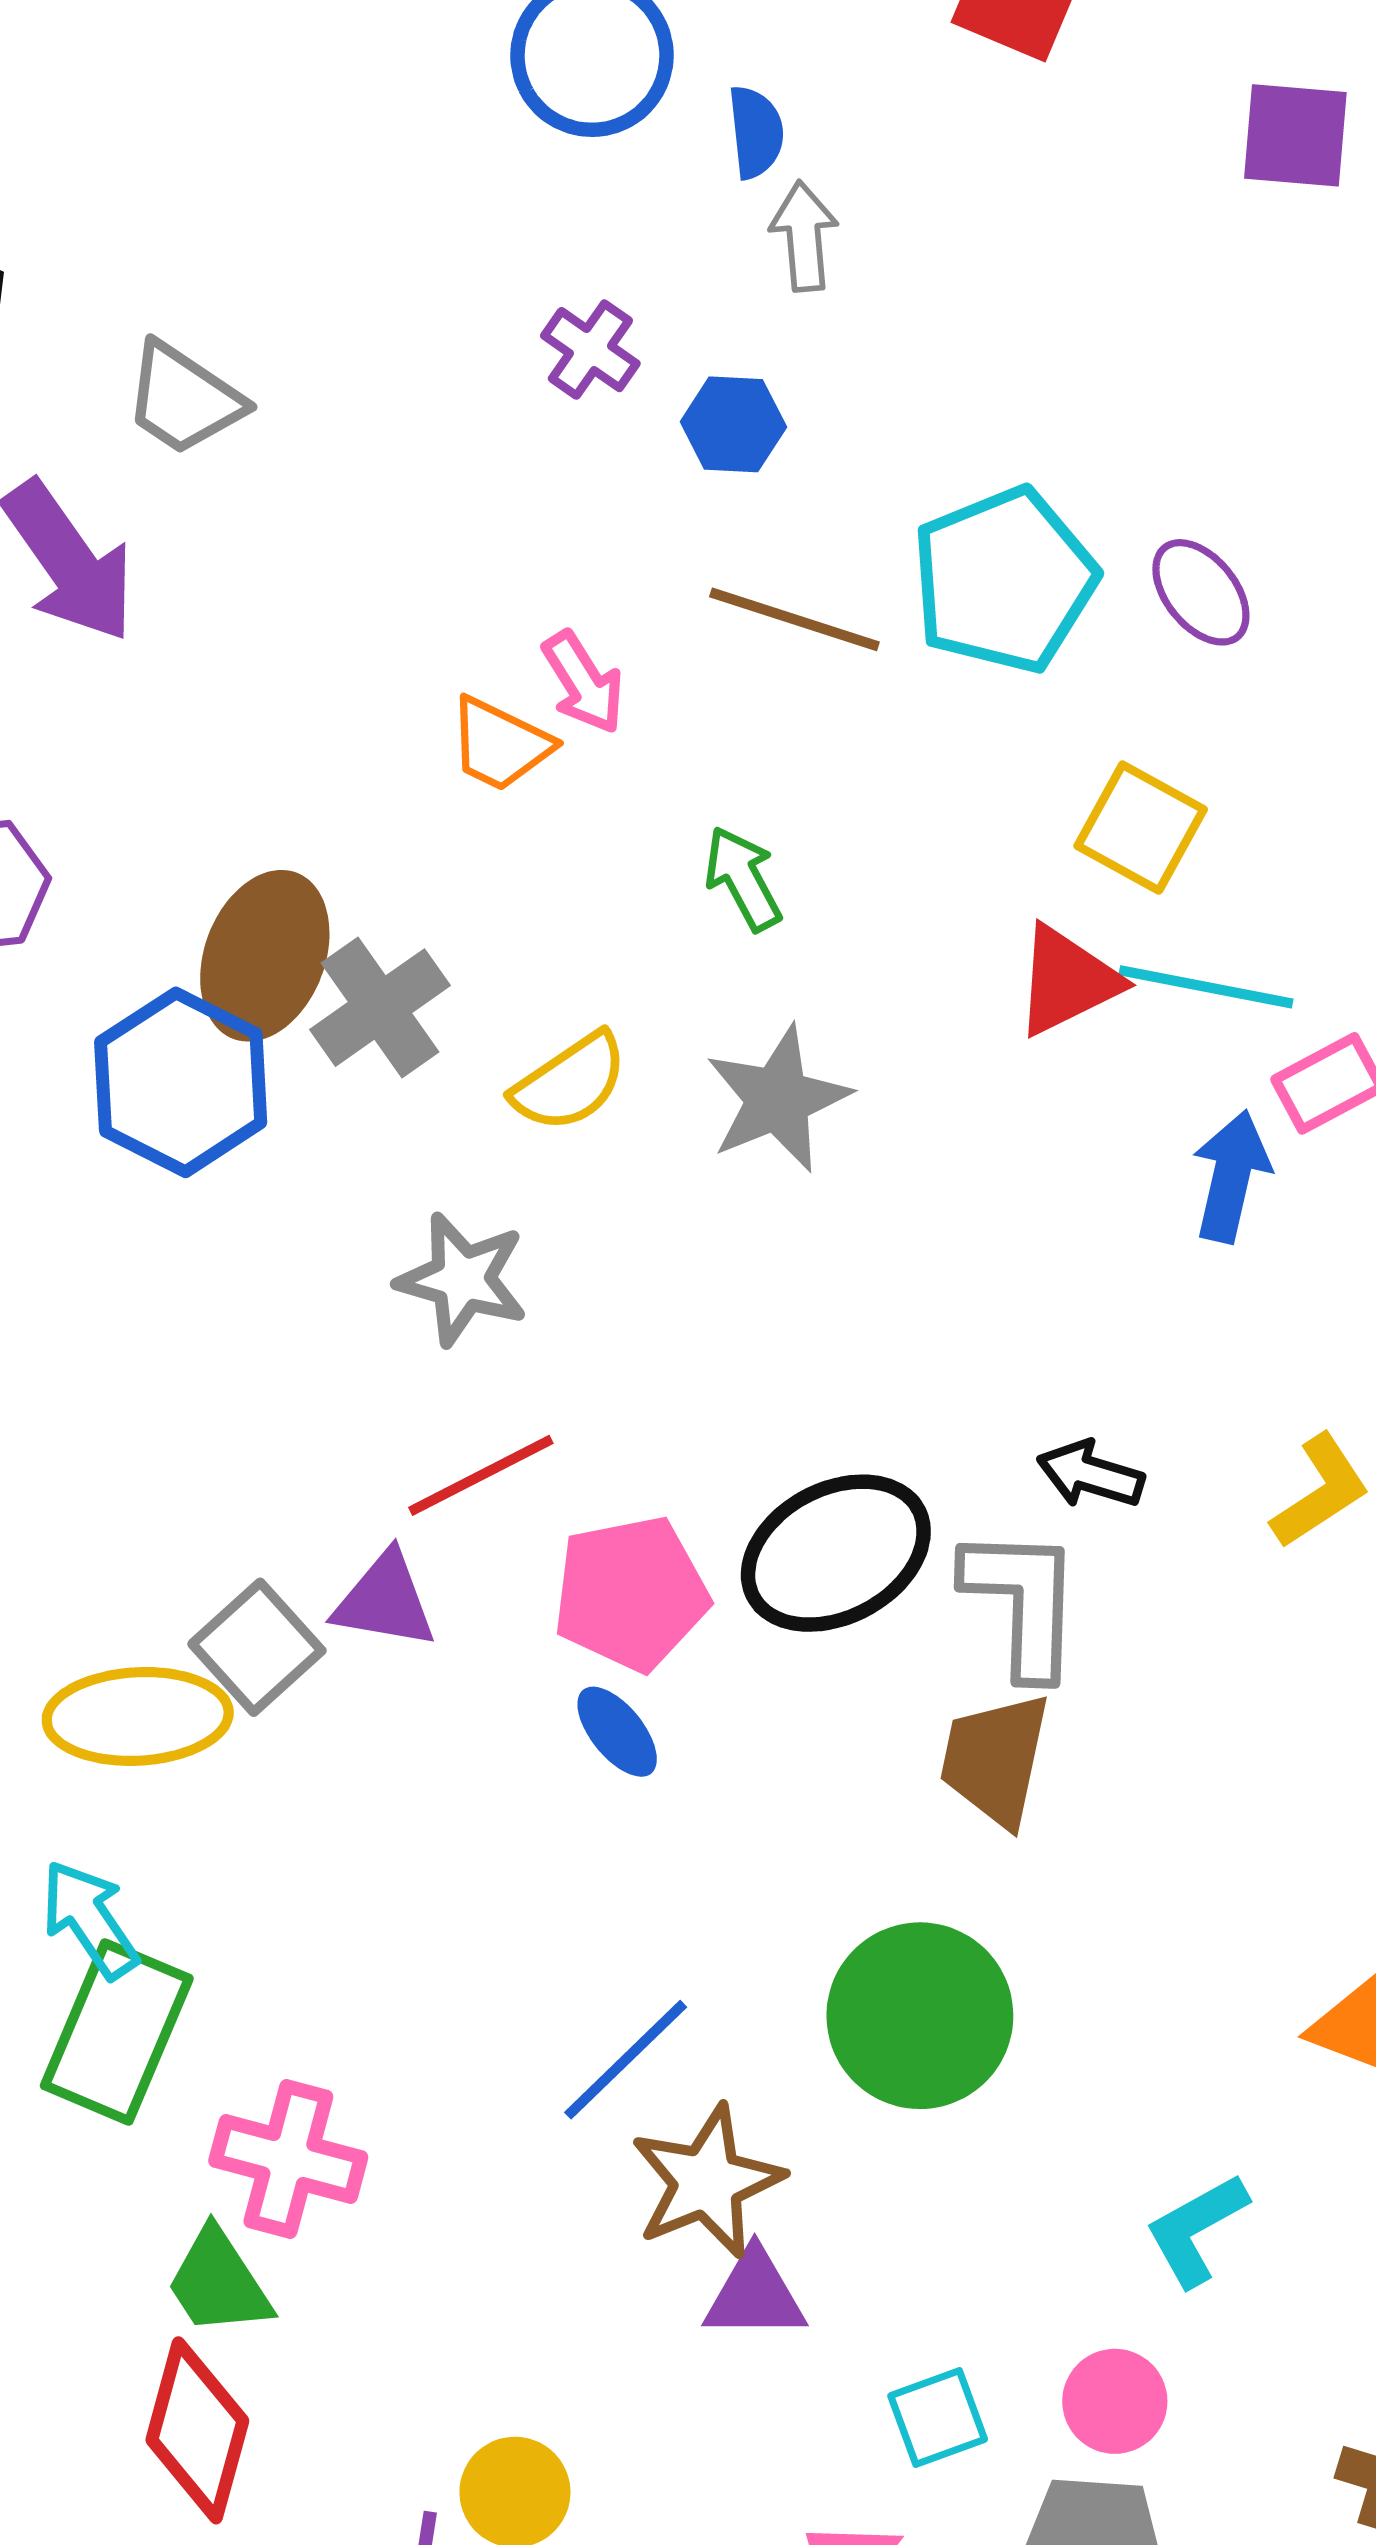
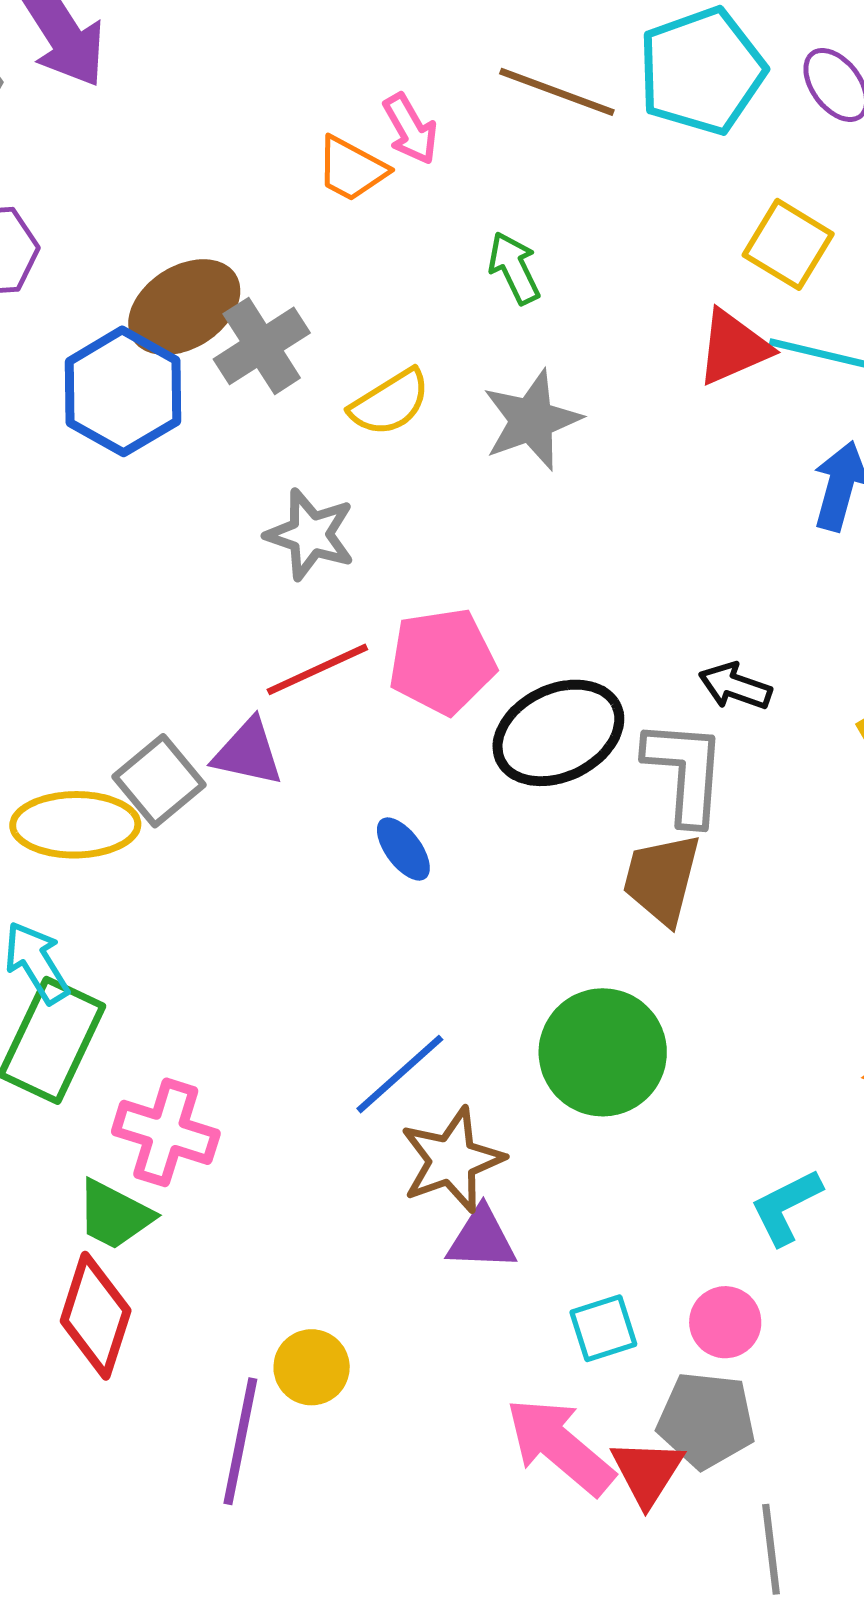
brown ellipse: (265, 956) -> (184, 307), turned 34
pink pentagon: (631, 1593) -> (442, 661), moved
green trapezoid: (219, 2282) -> (114, 1215), turned -32

